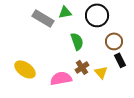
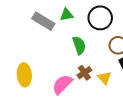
yellow ellipse: (25, 69) -> (24, 75), turned 50
pink semicircle: (61, 78) -> (62, 84), turned -35

